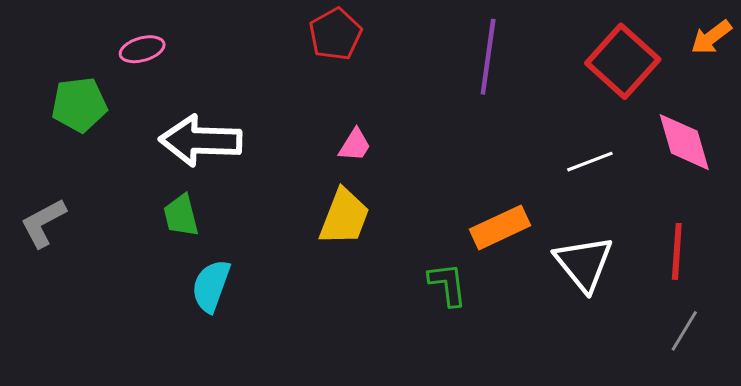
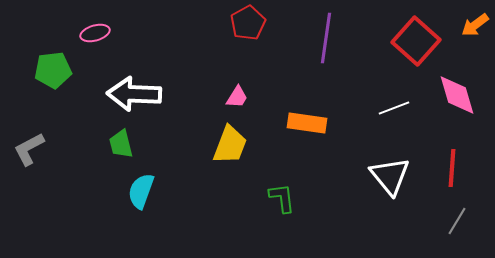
red pentagon: (335, 34) -> (248, 23), moved
orange rectangle: (500, 227) -> (307, 123), moved, turned 33
green L-shape: (448, 284) -> (282, 198), moved

